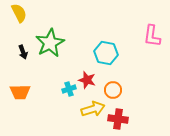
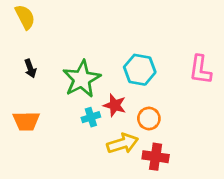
pink L-shape: (152, 36) -> (200, 70), moved
green star: (50, 43) -> (82, 79), moved

